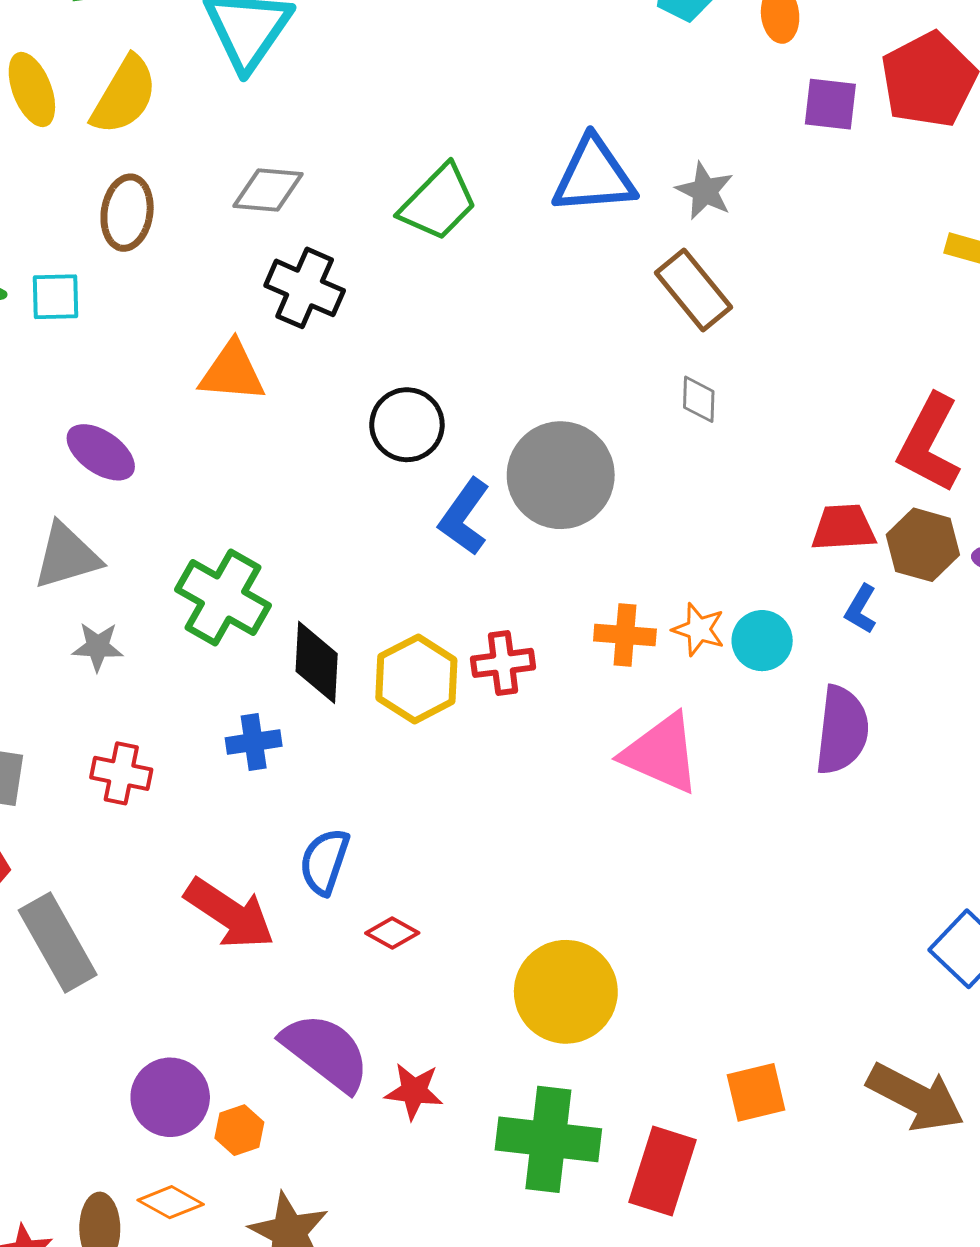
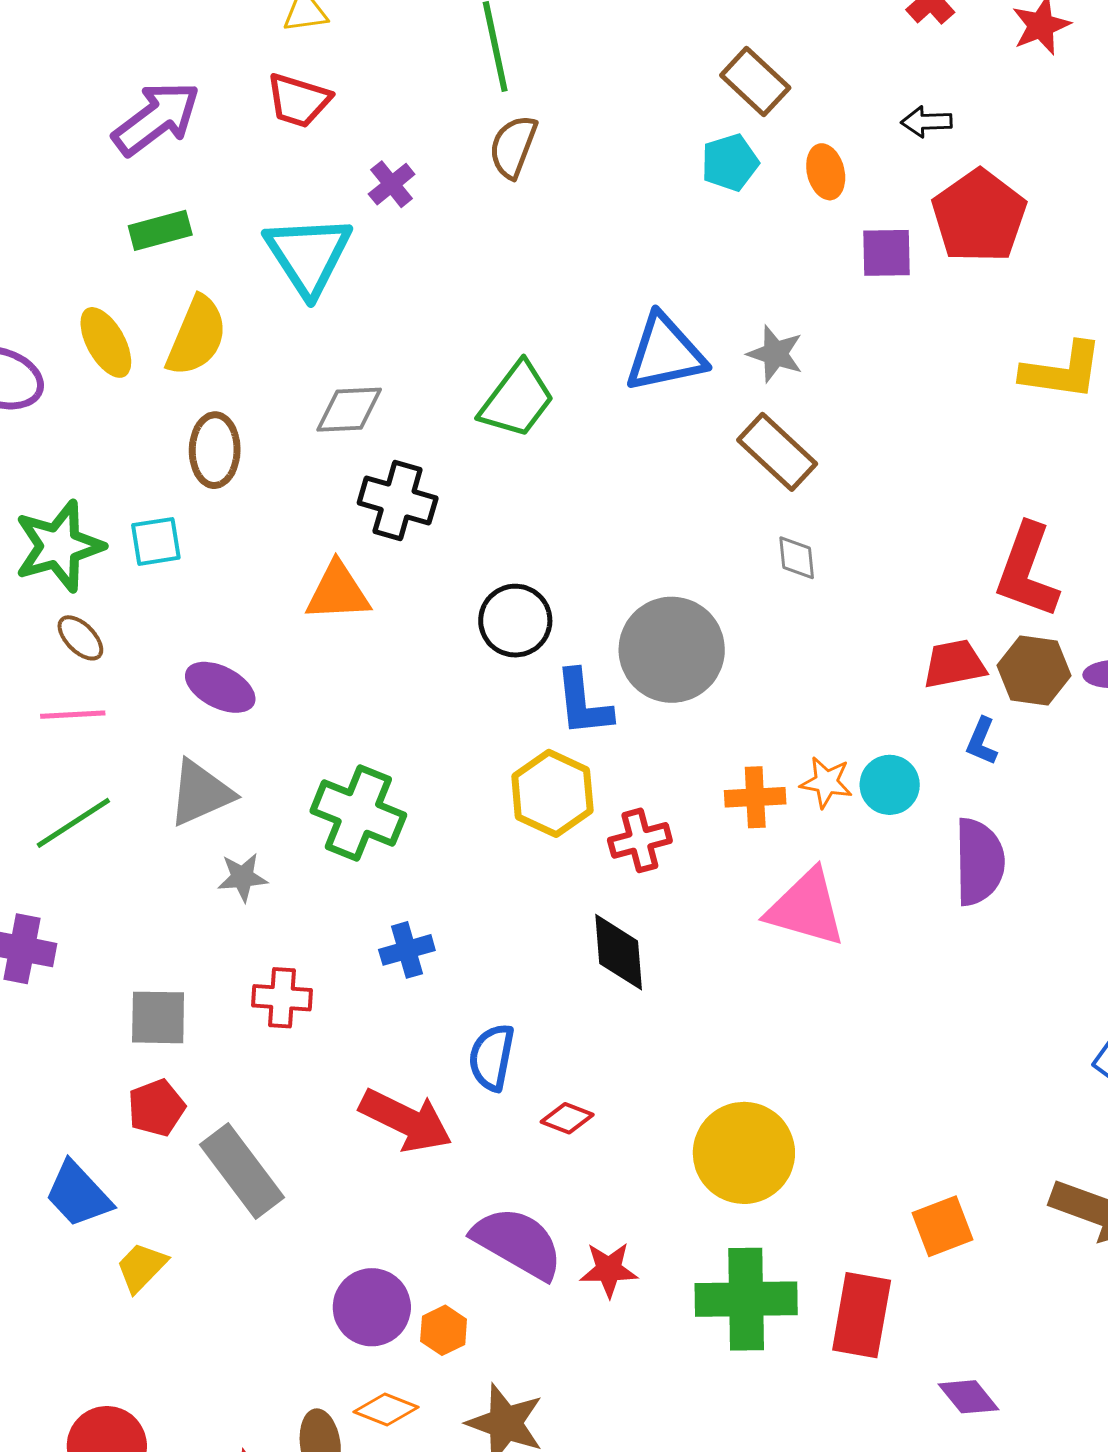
blue L-shape: (464, 517) -> (583, 703), turned -34
black diamond: (317, 662) -> (619, 952), moved
yellow hexagon: (416, 679) -> (552, 793), moved

